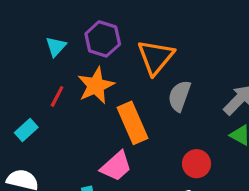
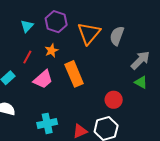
orange star: (96, 86) -> (52, 51), size x0.6
gray semicircle: (179, 96) -> (117, 36), moved
pink trapezoid: (116, 166) -> (43, 79), moved

